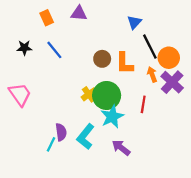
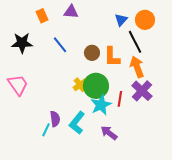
black star: (24, 48) -> (22, 43), size x1.5
blue line: (54, 50) -> (60, 45), moved
orange circle: (169, 58) -> (145, 20), moved
orange arrow: (152, 74) -> (137, 67), size x1.5
purple cross: (172, 82) -> (142, 91), moved
red line: (143, 104) -> (120, 99), moved

